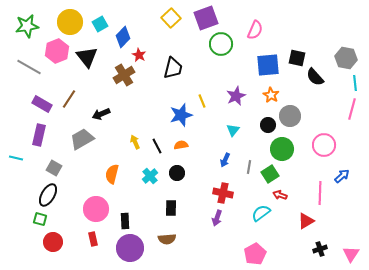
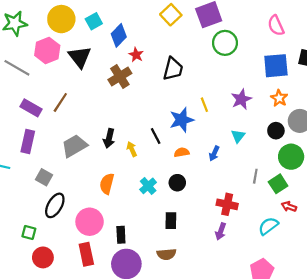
pink semicircle: (255, 30) -> (276, 26), moved, turned 132
black arrow: (101, 114) -> (109, 138), moved, turned -54
black line: (157, 146) -> (156, 136), moved
blue arrow: (225, 160) -> (214, 153), moved
black ellipse: (48, 195) -> (55, 205), moved
red rectangle: (93, 239) -> (86, 254), size x1.5

